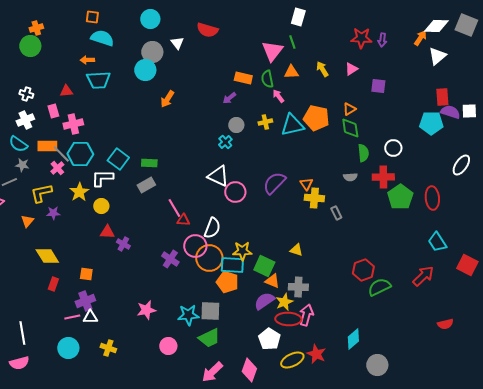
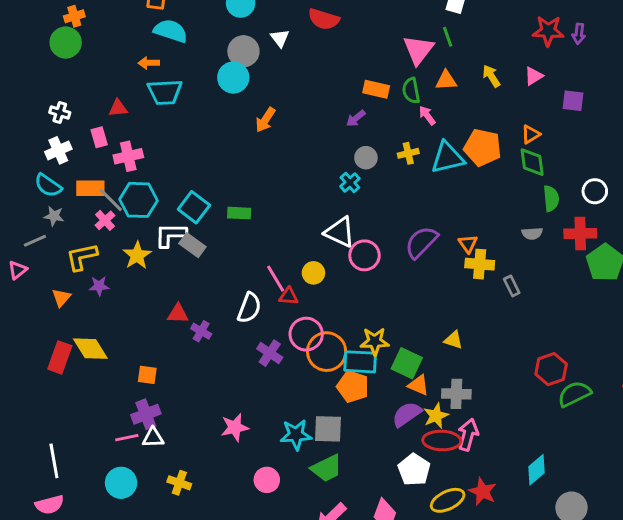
gray rectangle: (146, 185) -> (192, 245), moved, turned 66
yellow circle: (101, 206) -> (313, 273), moved
white semicircle: (212, 228) -> (249, 308), moved
red rectangle: (53, 284) -> (60, 357), moved, size x1.5

